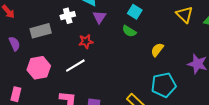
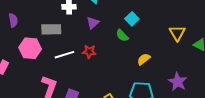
purple triangle: (99, 17) -> (93, 23), moved
gray rectangle: (41, 31) -> (51, 29), moved
red star: (86, 41) -> (89, 52), moved

